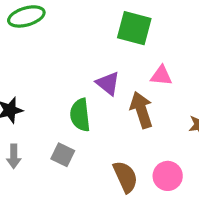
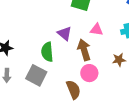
gray square: (63, 155) -> (36, 75), size x1.5
pink circle: (168, 176) -> (89, 73), moved

